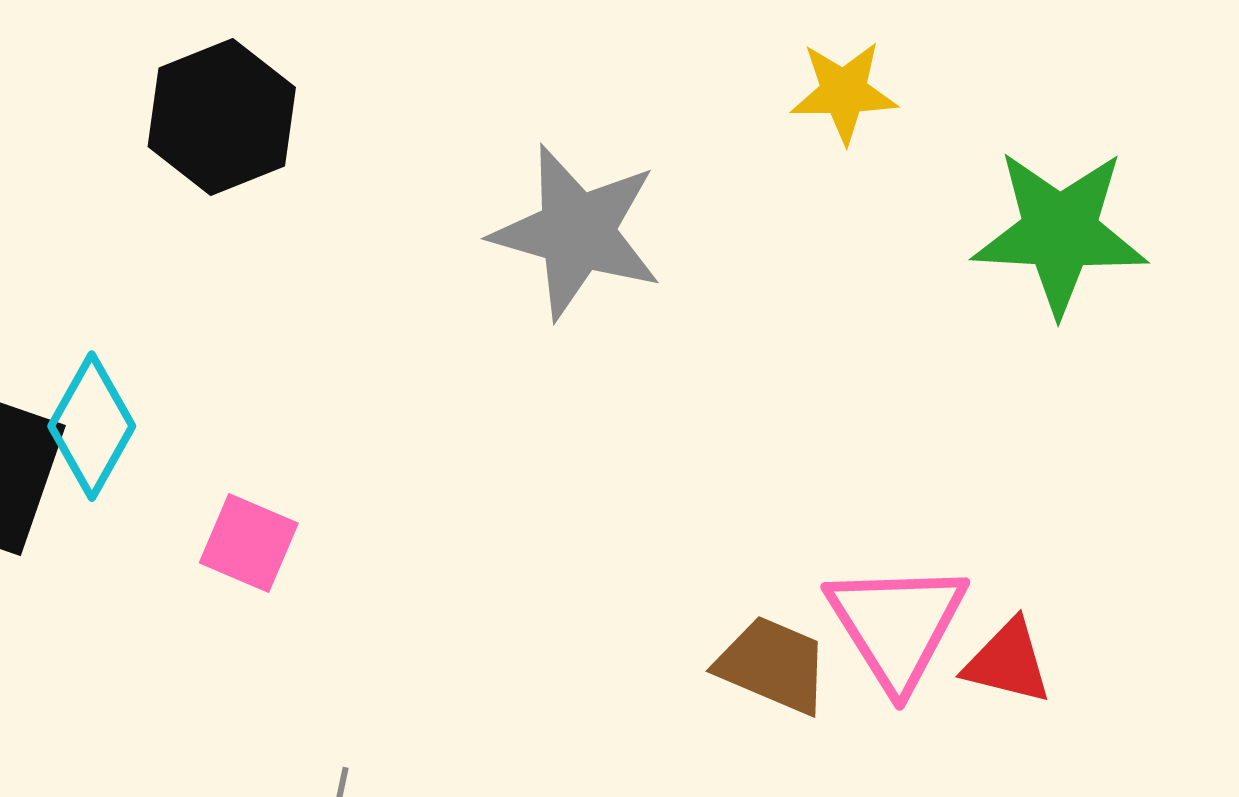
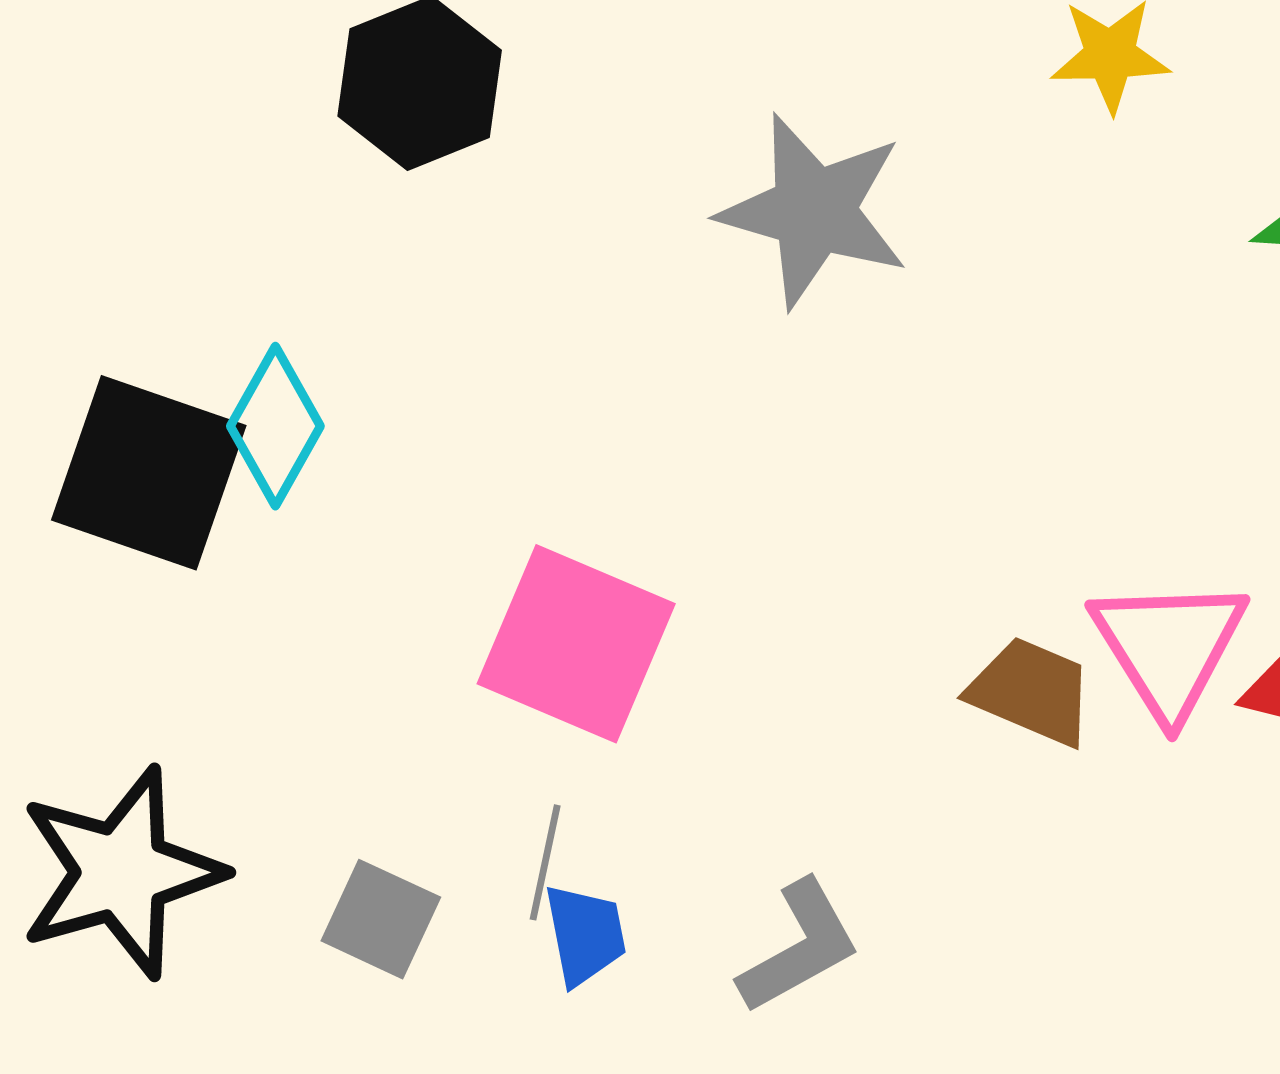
pink square: (249, 543) -> (576, 644), moved, size x1.8

